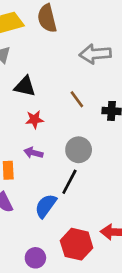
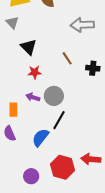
black triangle: (25, 86) -> (28, 47), turned 30
gray circle: (79, 150) -> (54, 96), moved

